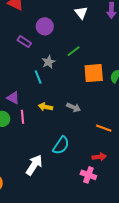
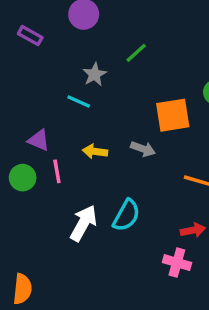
purple rectangle: (24, 42) -> (30, 36), moved
orange square: (94, 73) -> (173, 115), moved
cyan line: (38, 77) -> (79, 102), turned -40
white arrow: (34, 165) -> (83, 223), moved

